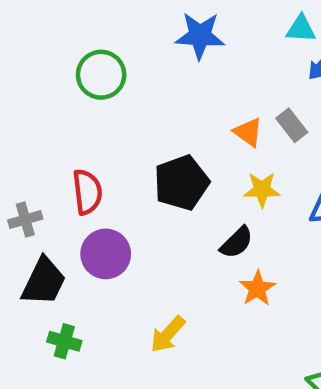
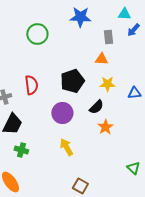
gray rectangle: (292, 125) -> (108, 37), moved, turned 32
orange triangle: (248, 132) -> (101, 59), turned -32
purple circle: (106, 254) -> (62, 113), moved
yellow arrow: (168, 334) -> (66, 147), turned 108

